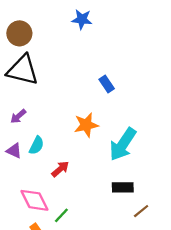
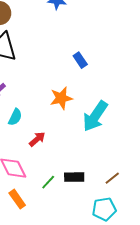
black rectangle: (123, 187) -> (74, 177), moved
green line: (61, 215) -> (48, 182), moved

